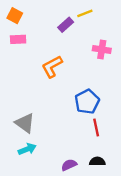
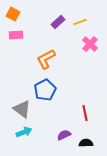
yellow line: (85, 13) -> (80, 22), moved
pink cross: (102, 50) -> (90, 44), turned 35
blue pentagon: (87, 102) -> (45, 90), moved
purple semicircle: (69, 165) -> (64, 135), moved

